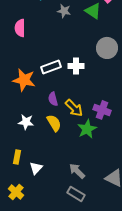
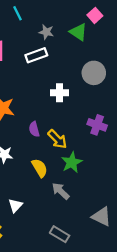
white rectangle: (51, 67) -> (36, 55), moved
purple cross: (102, 110) -> (97, 125), moved
yellow semicircle: (54, 123) -> (40, 168), moved
gray arrow: (77, 171) -> (61, 191), moved

